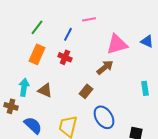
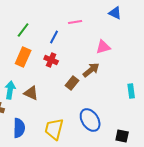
blue triangle: (147, 41) -> (115, 13), moved
pink triangle: (117, 44) -> (103, 47), size x0.7
brown rectangle: (86, 91) -> (72, 83), moved
blue semicircle: (33, 125) -> (19, 128), turned 48

